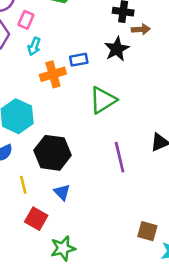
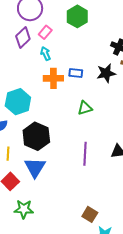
cyan arrow: (34, 46) -> (46, 54), turned 120
green triangle: (103, 100) -> (85, 108), size x0.7
blue triangle: (62, 192) -> (35, 167), size x1.6

